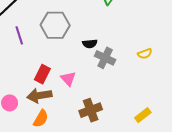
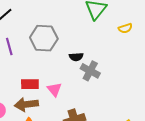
yellow semicircle: (145, 54) -> (125, 28), moved
red rectangle: (42, 74) -> (30, 84), turned 60

